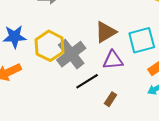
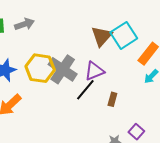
brown triangle: (106, 32) -> (102, 36), moved
purple triangle: (113, 60) -> (94, 71), moved

